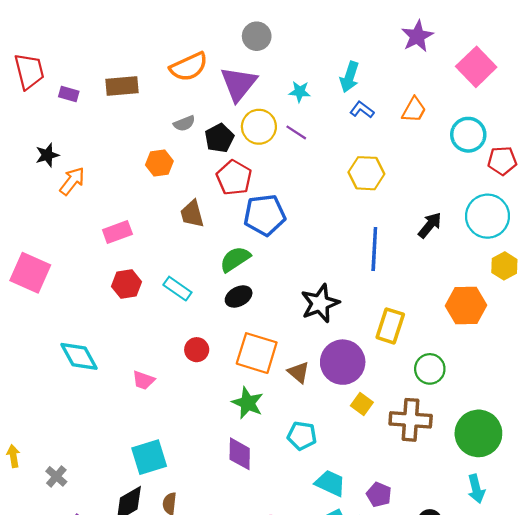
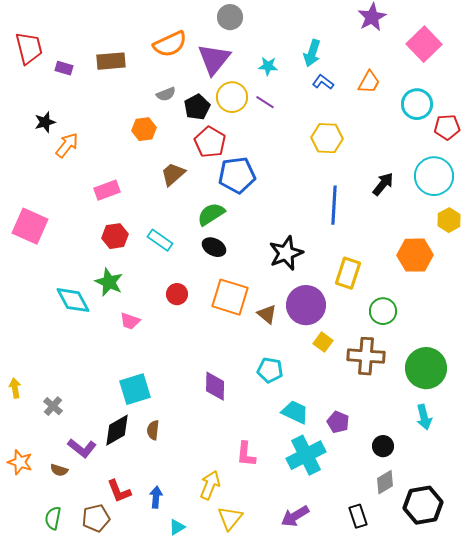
brown trapezoid: (192, 214) -> (173, 174), turned 64
black ellipse: (239, 296) -> (214, 247), turned 55
green star: (248, 403) -> (109, 282), moved

